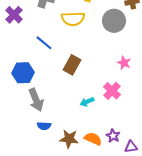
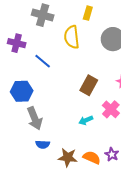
purple cross: (14, 15) -> (17, 43), moved, turned -30
yellow semicircle: (73, 19) -> (72, 37), turned 85
brown rectangle: (72, 65) -> (89, 85), moved

